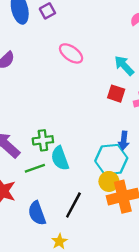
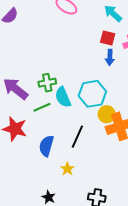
blue arrow: (124, 140) -> (110, 57), moved
cyan hexagon: (111, 160) -> (92, 94), moved
blue semicircle: (37, 213) -> (46, 146), turned 40

